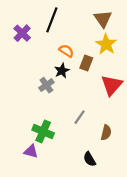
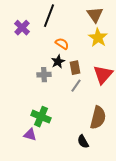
brown rectangle: (86, 63) -> (75, 68), moved, turned -32
gray cross: (46, 85) -> (44, 75), turned 32
gray line: (80, 117) -> (76, 86), moved
brown semicircle: (106, 133) -> (98, 118), size x1.6

